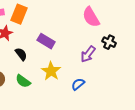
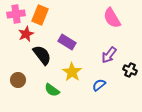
black cross: (109, 42) -> (130, 70), moved
black semicircle: (21, 54) -> (42, 55), size x1.5
green semicircle: (23, 81) -> (52, 90), moved

